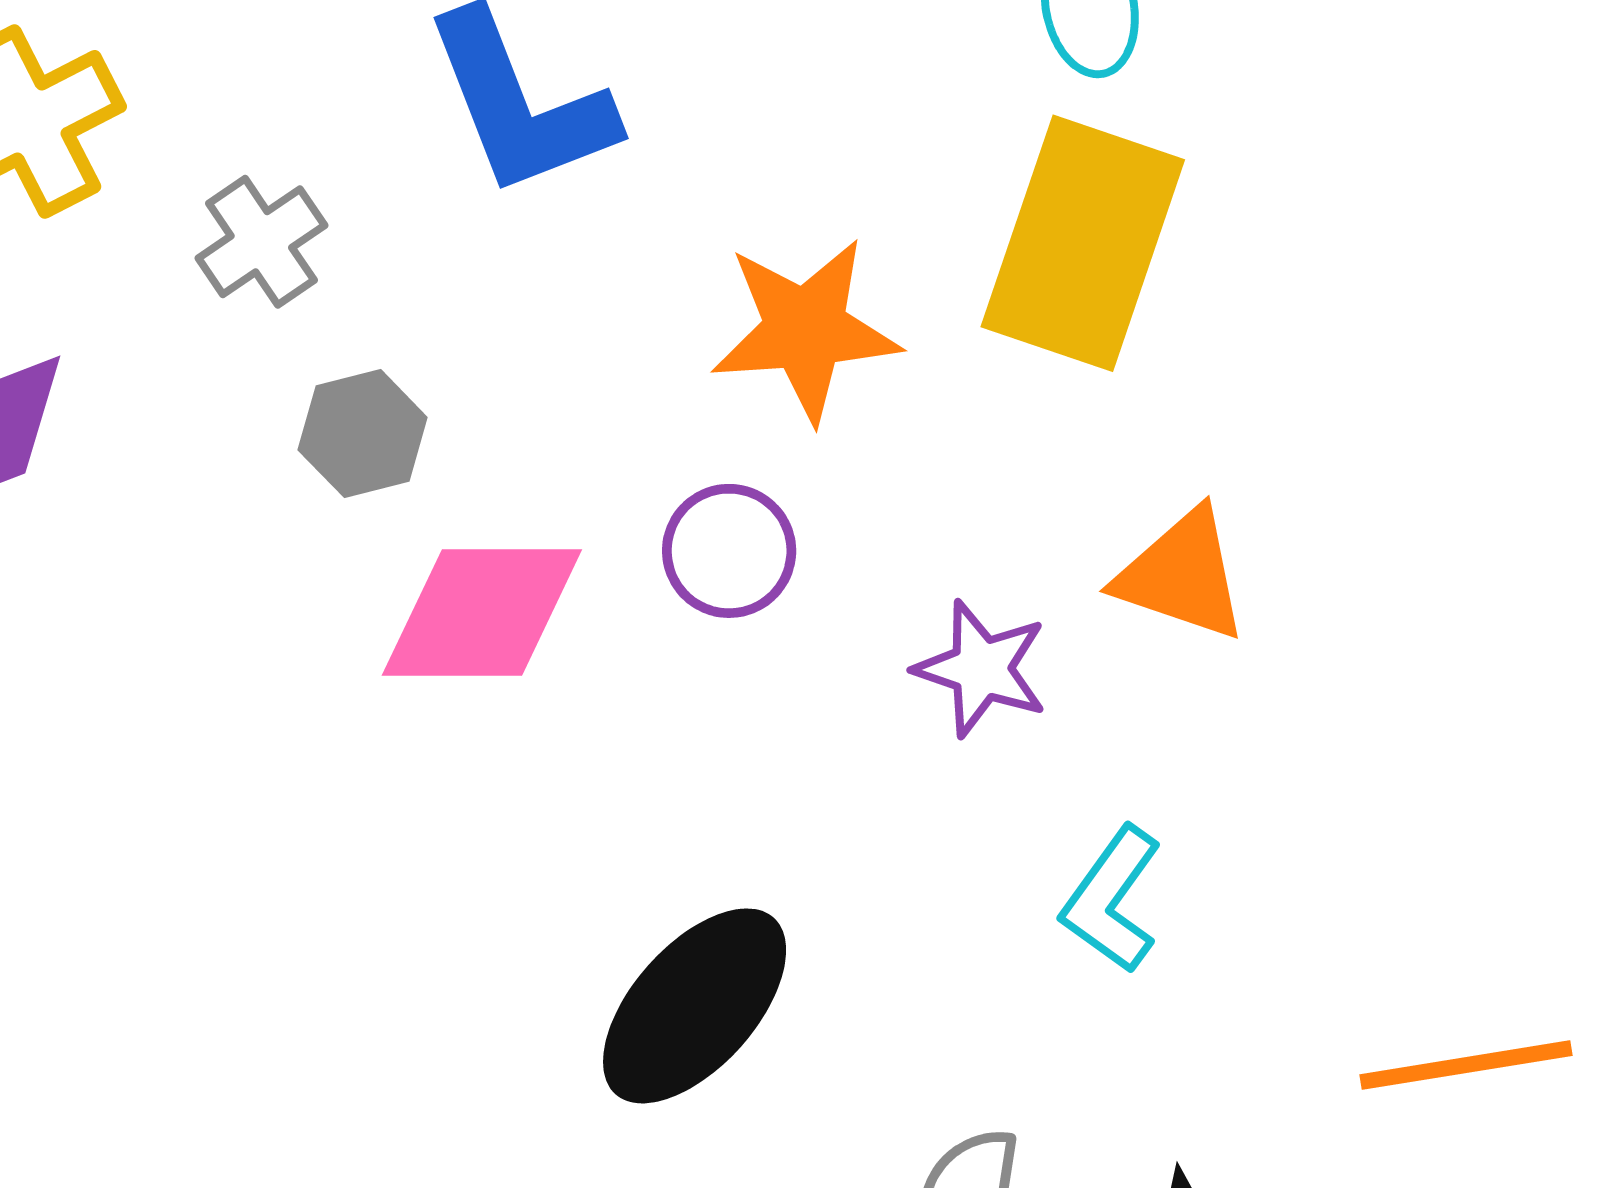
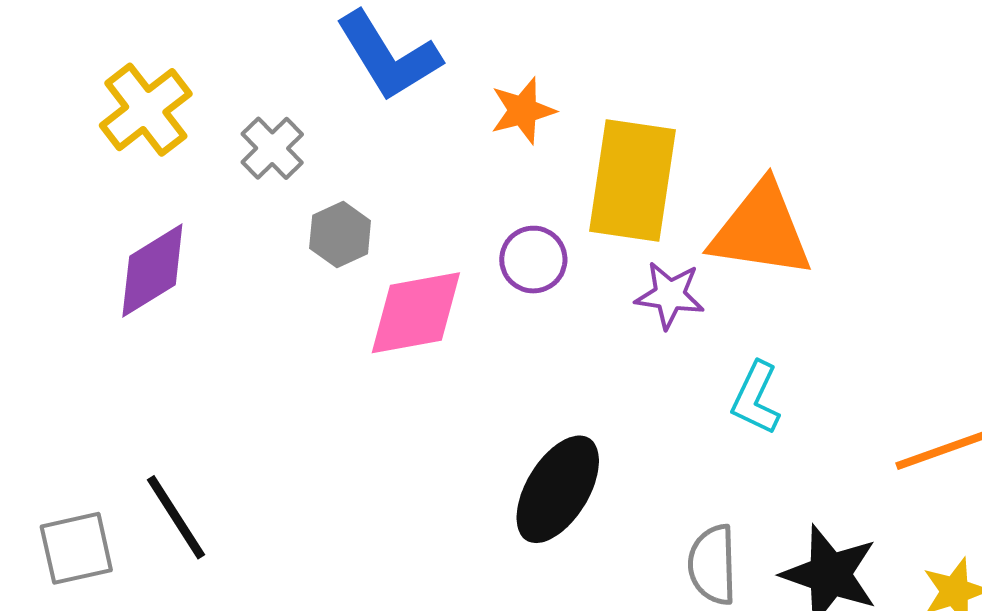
yellow rectangle: (1083, 243) -> (633, 180), moved
orange star: (805, 330) -> (523, 111), moved, size x0.7
orange triangle: (1182, 575) -> (761, 230), size x1.5

